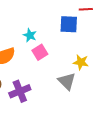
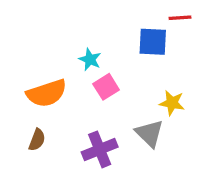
purple cross: (20, 91) -> (100, 149), moved

